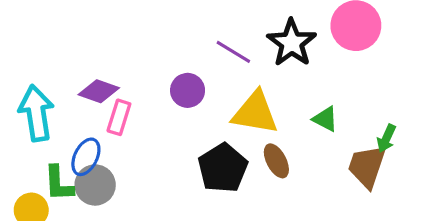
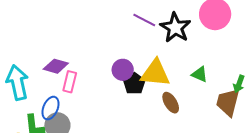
purple line: (233, 52) -> (144, 20), moved
purple circle: (188, 90) -> (123, 70), moved
black pentagon: (223, 168) -> (134, 84), moved, size x0.7

